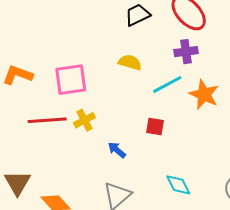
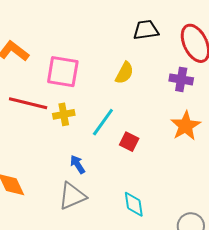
yellow semicircle: (130, 62) -> (124, 73), turned 85
cyan line: (167, 84) -> (103, 122), moved, turned -44
blue arrow: (117, 150) -> (78, 164), moved

